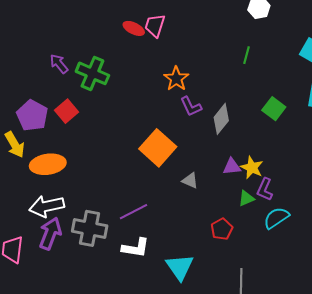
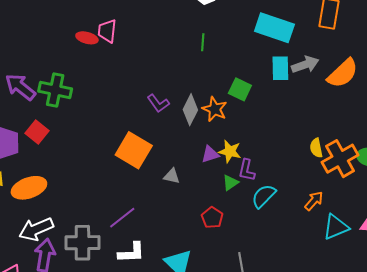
purple arrow: (59, 64) -> (20, 87), size x1.5
orange star: (176, 79) -> (215, 109), moved

